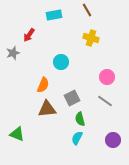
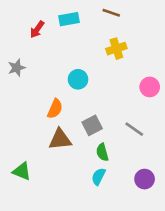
brown line: (87, 10) -> (111, 13), turned -40
red arrow: (29, 35) -> (37, 29), moved
yellow cross: (91, 38) -> (116, 49), turned -35
pink circle: (107, 77) -> (150, 87), moved

